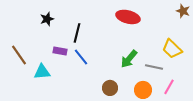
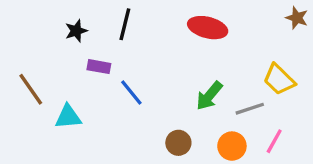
black line: (77, 33) -> (125, 24), moved
purple rectangle: (60, 51) -> (99, 67), moved
gray line: (154, 67) -> (250, 109), turned -30

